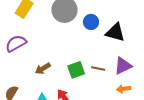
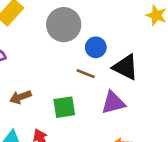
purple triangle: (123, 66) -> (113, 103), moved
brown line: (98, 68) -> (86, 74), moved

